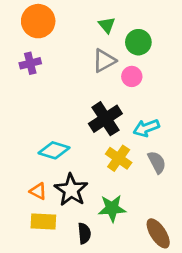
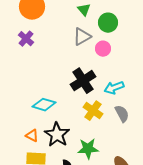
purple cross: (30, 63) -> (26, 39), turned -35

